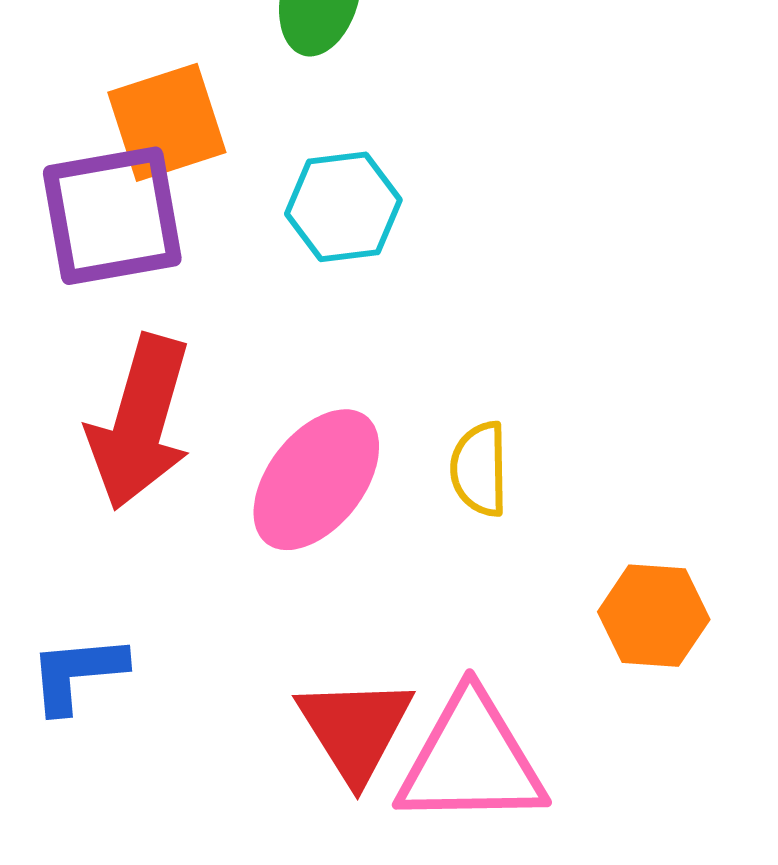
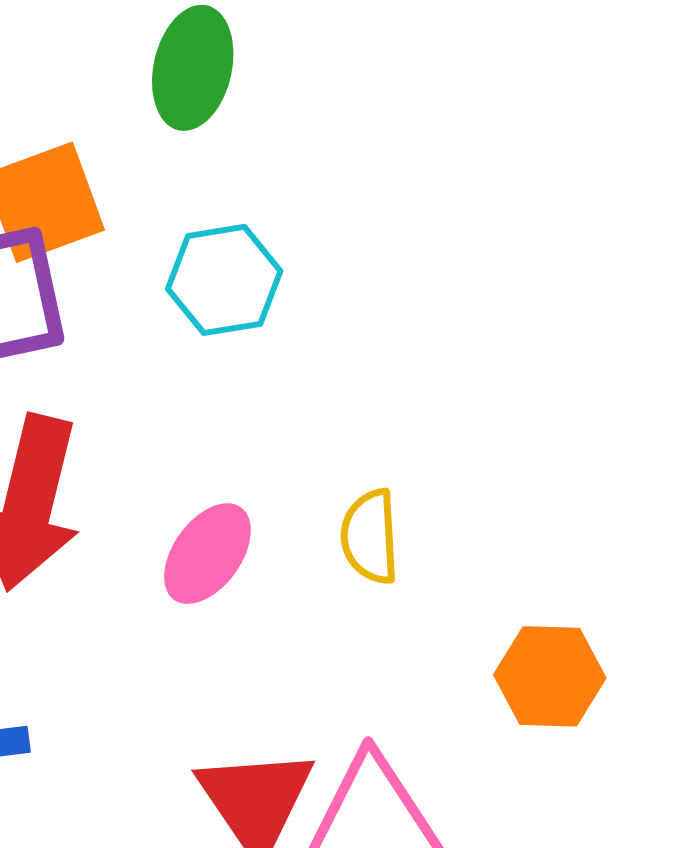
pink ellipse: (316, 480) -> (207, 554), size x0.7

